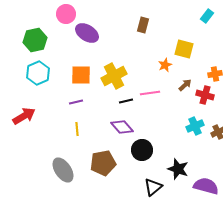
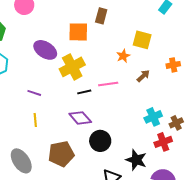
purple ellipse: (87, 33) -> (45, 50), moved
orange square: (81, 75) -> (78, 32), moved
red cross: (205, 95) -> (163, 142), moved, turned -36
purple line: (76, 102) -> (34, 93), turned 32

